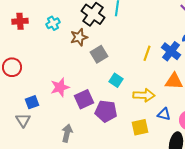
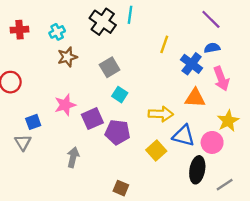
brown star: (79, 37) -> (67, 57), moved
yellow line: (147, 53) -> (164, 44), moved
cyan square: (116, 80) -> (120, 95), moved
blue triangle: (164, 114) -> (184, 136), size x1.5
yellow square: (140, 127) -> (156, 150), turned -30

